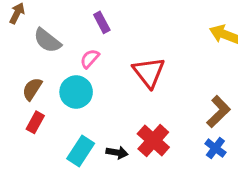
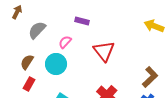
purple rectangle: (102, 22) -> (82, 21), moved, turned -48
gray semicircle: (47, 40) -> (37, 30), turned 96

